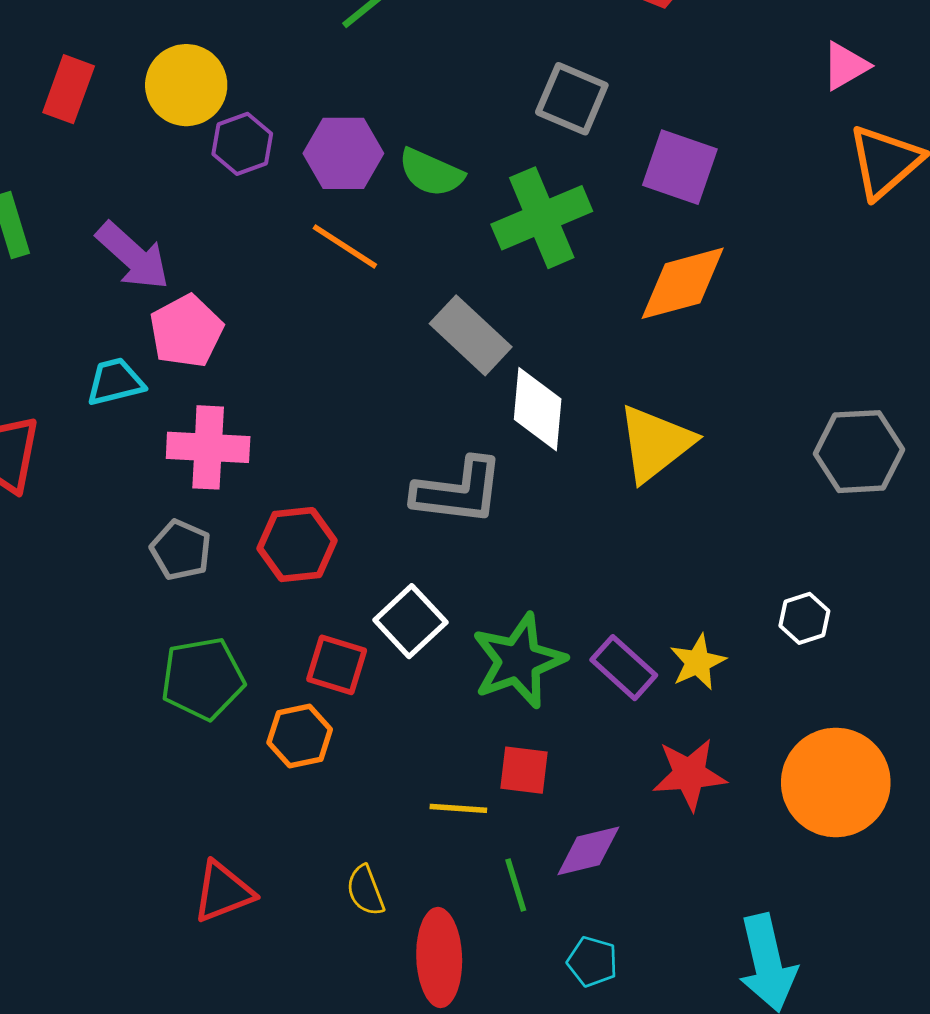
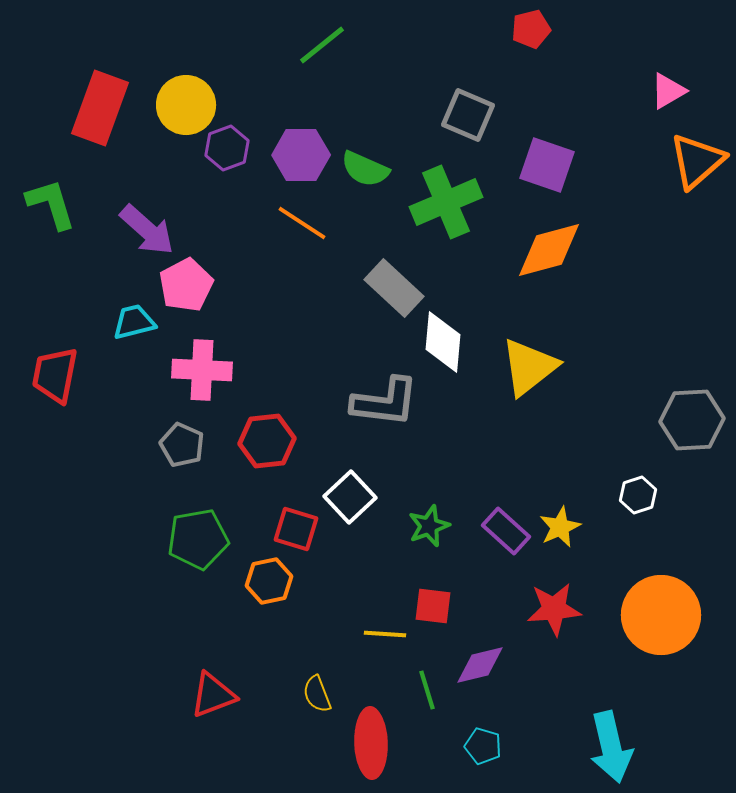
red rectangle: (69, 89) -> (100, 108), size x1.5
gray hexagon: (859, 452) -> (692, 420), moved
green star: (519, 661) -> (429, 526), size x0.6

